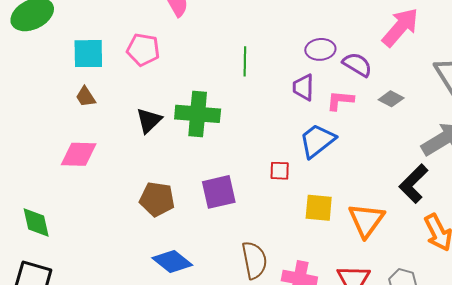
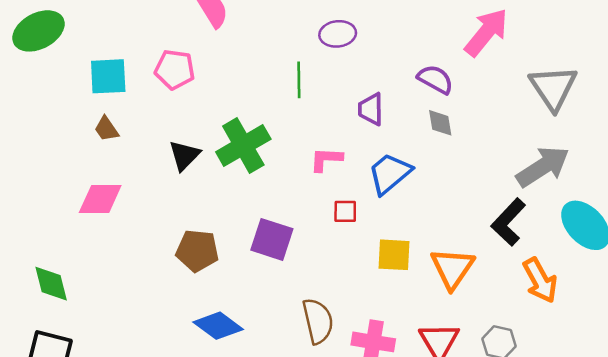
purple ellipse: (320, 49) -> (338, 34), moved
gray diamond: (391, 99) -> (440, 123), moved, turned 55
pink L-shape: (340, 100) -> (326, 159), moved
green cross: (198, 114) -> (243, 145), turned -33
purple square: (219, 192) -> (272, 239), turned 33

